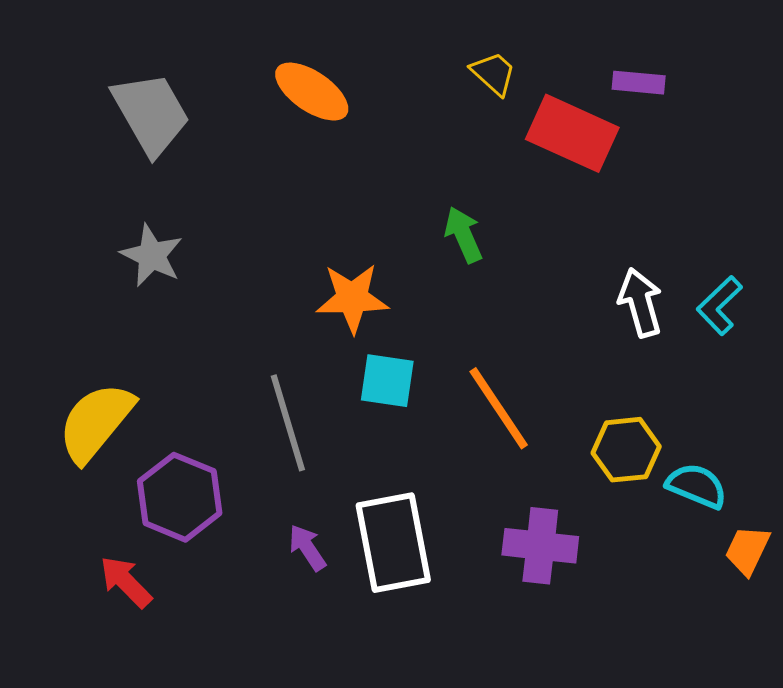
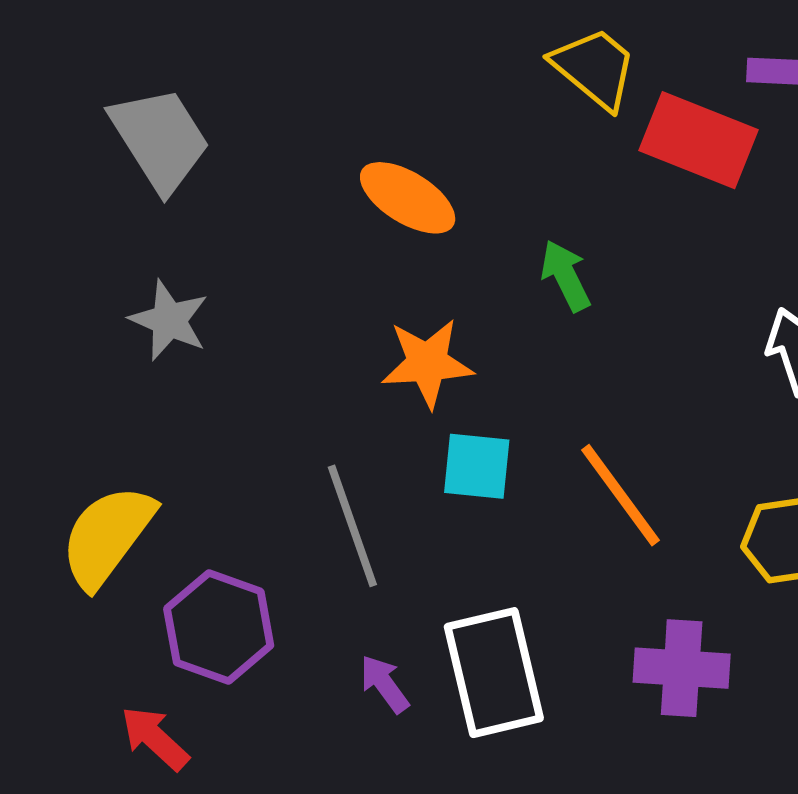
yellow trapezoid: (494, 73) -> (595, 68), size x1.5
orange ellipse: (312, 92) -> (408, 198), moved

